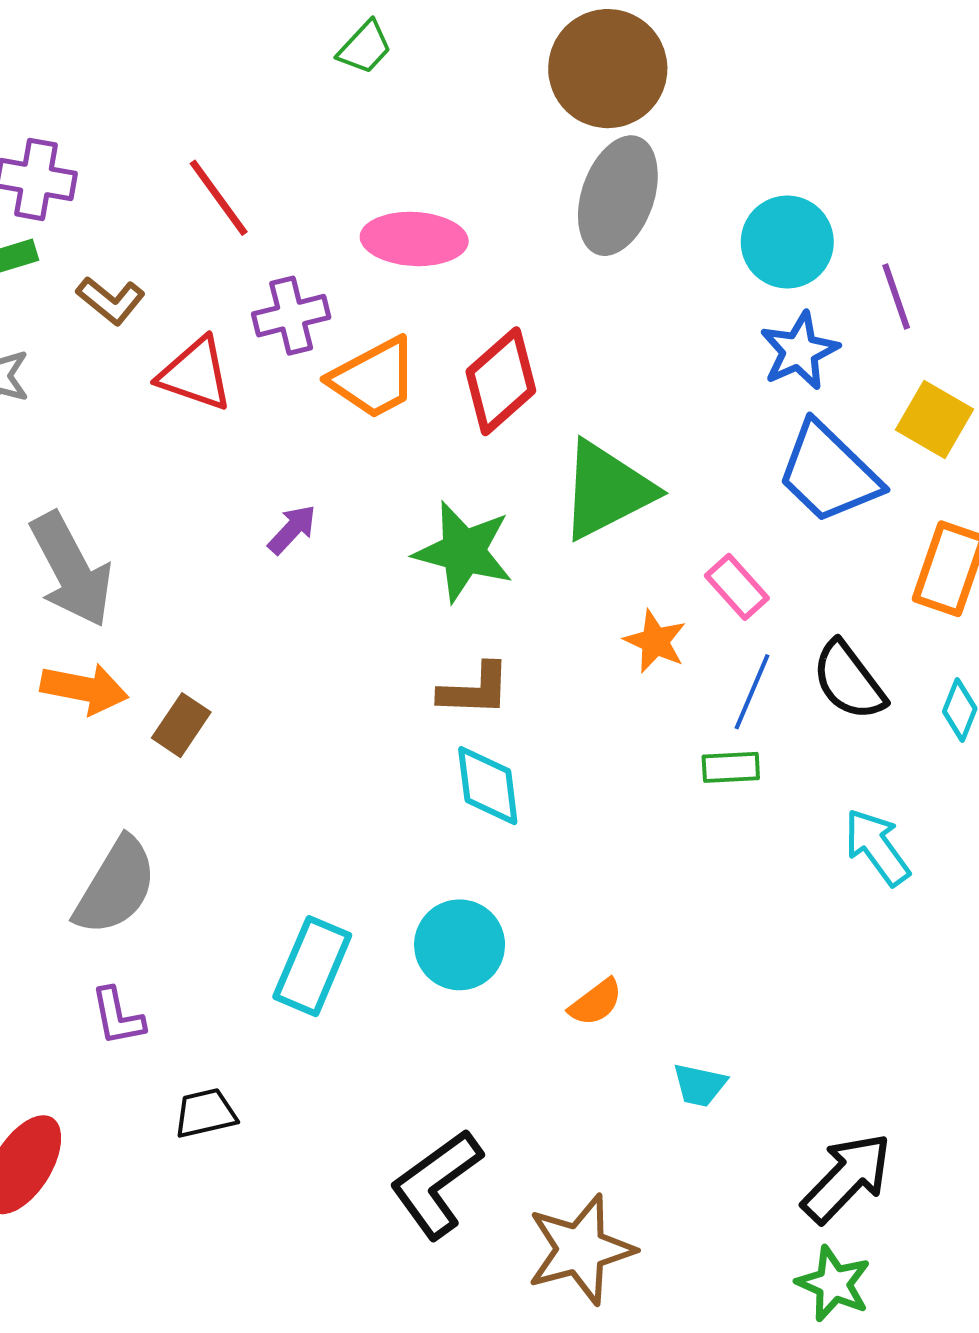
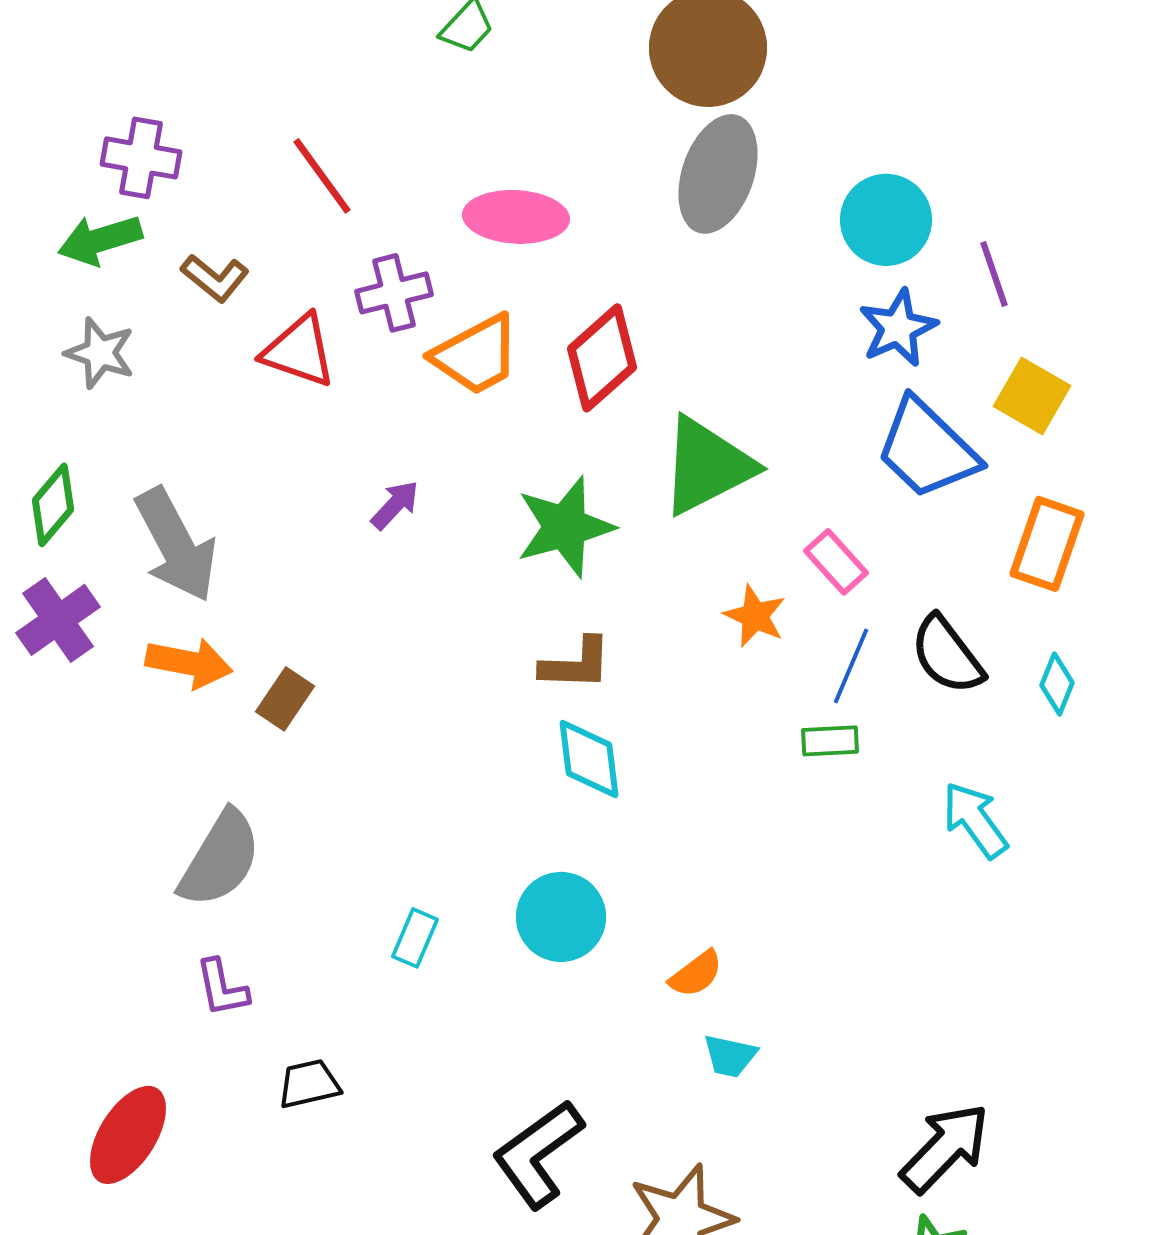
green star: (464, 552) -> (565, 527), turned -30
cyan rectangle: (312, 966) -> (415, 938), size x0.6
cyan trapezoid: (700, 1085) -> (730, 1056), moved

